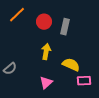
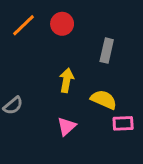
red circle: (44, 22) -> (62, 24), moved
gray rectangle: (65, 27) -> (107, 51), moved

